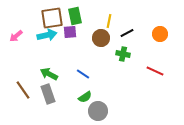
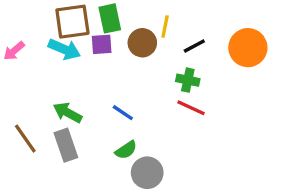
orange circle: (160, 34) -> (248, 48), size x1.5
cyan arrow: (47, 35) -> (64, 49), turned 36
brown circle: (101, 38) -> (142, 43), moved
red line: (155, 71) -> (191, 108), moved

